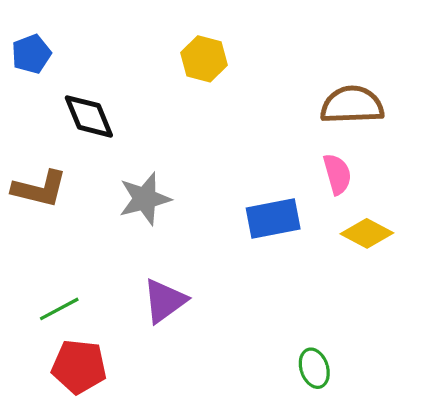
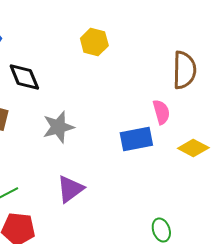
brown semicircle: (352, 105) -> (184, 70), turned 93
pink semicircle: (337, 174) -> (161, 112), moved

